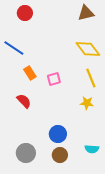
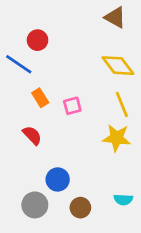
red circle: (25, 13) -> (38, 40), moved
brown triangle: (86, 13) -> (115, 17), turned 42
yellow star: (87, 103) -> (117, 138), size x1.5
blue circle: (58, 134) -> (58, 179), moved

